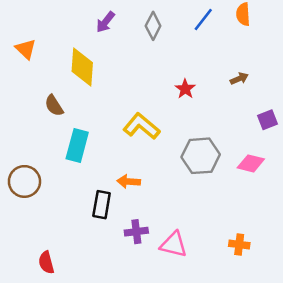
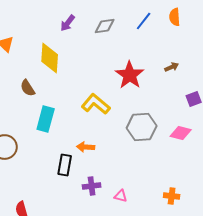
gray diamond: (153, 26) -> (105, 26), turned 55
red star: (185, 89) -> (130, 75), size x1.8
pink triangle: (174, 245) -> (121, 196), size x0.6

